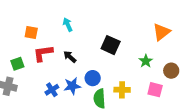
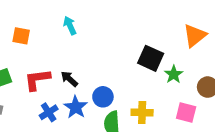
black square: (111, 45) -> (151, 58), moved
red L-shape: (43, 53) -> (37, 80), moved
black arrow: (70, 57) -> (69, 79), moved
blue star: (72, 86) -> (76, 107), turned -30

